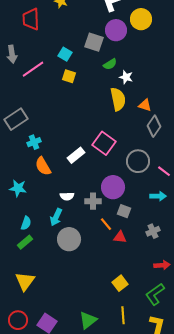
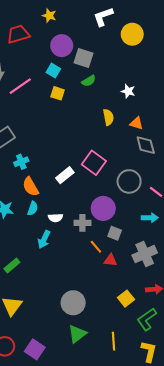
red trapezoid: (31, 19) -> (18, 34), turned 75
purple circle: (116, 30) -> (62, 46), moved
green semicircle: (110, 64) -> (89, 81), moved
white star: (126, 77) -> (128, 91), moved
yellow semicircle: (118, 99) -> (108, 117), size x0.7
gray diamond: (154, 126) -> (146, 145), turned -50
cyan semicircle: (26, 223) -> (33, 208), moved
gray cross: (153, 231) -> (145, 254), size x1.6
gray circle: (69, 239) -> (73, 303), moved
yellow square: (120, 283) -> (126, 299), moved
green triangle: (88, 320) -> (77, 334), moved

